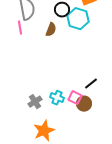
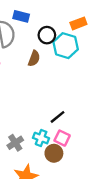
black line: (91, 84) -> (57, 117), moved
brown circle: (84, 104) -> (54, 153), moved

